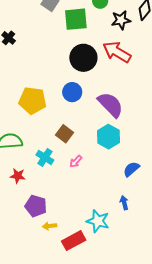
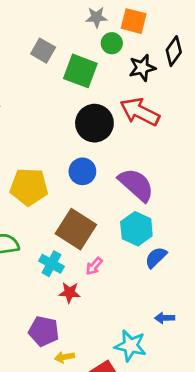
green square: (76, 19) -> (80, 71), turned 30
brown square: (65, 134) -> (76, 229), size x1.6
blue semicircle: (131, 169) -> (156, 257), moved
red star: (18, 176) -> (70, 292), moved
blue arrow: (124, 203) -> (165, 318), turned -72

